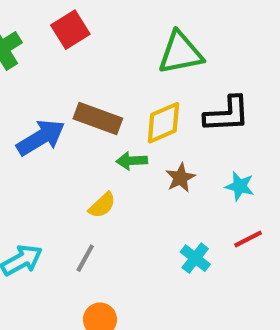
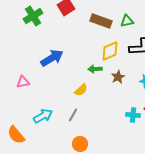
green triangle: (180, 53) -> (127, 21), moved, size x0.6
brown rectangle: (98, 118) -> (101, 21), moved
cyan cross: (195, 258) -> (133, 115), moved, turned -32

